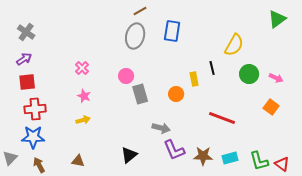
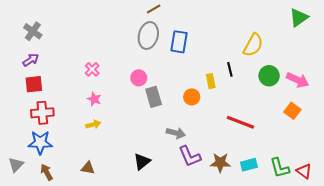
blue rectangle: (172, 31) -> (179, 42), moved
pink arrow: (276, 78) -> (298, 80), size x1.5

